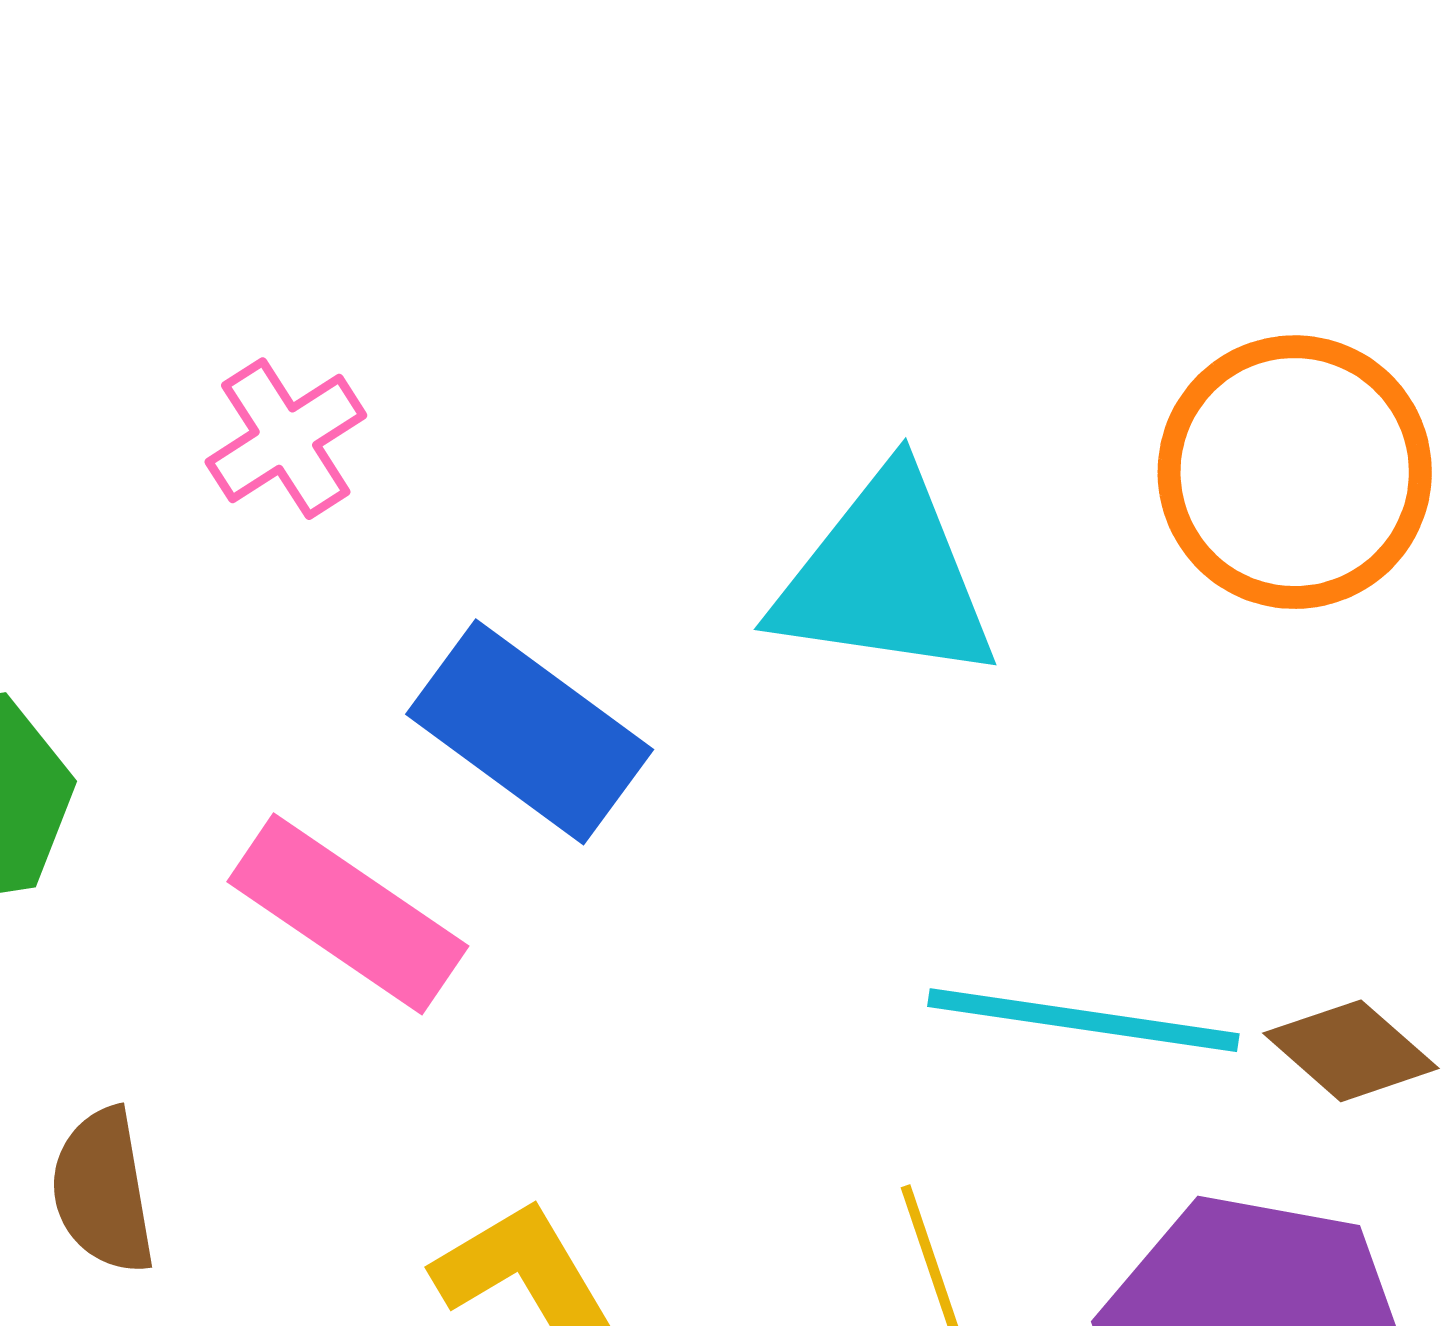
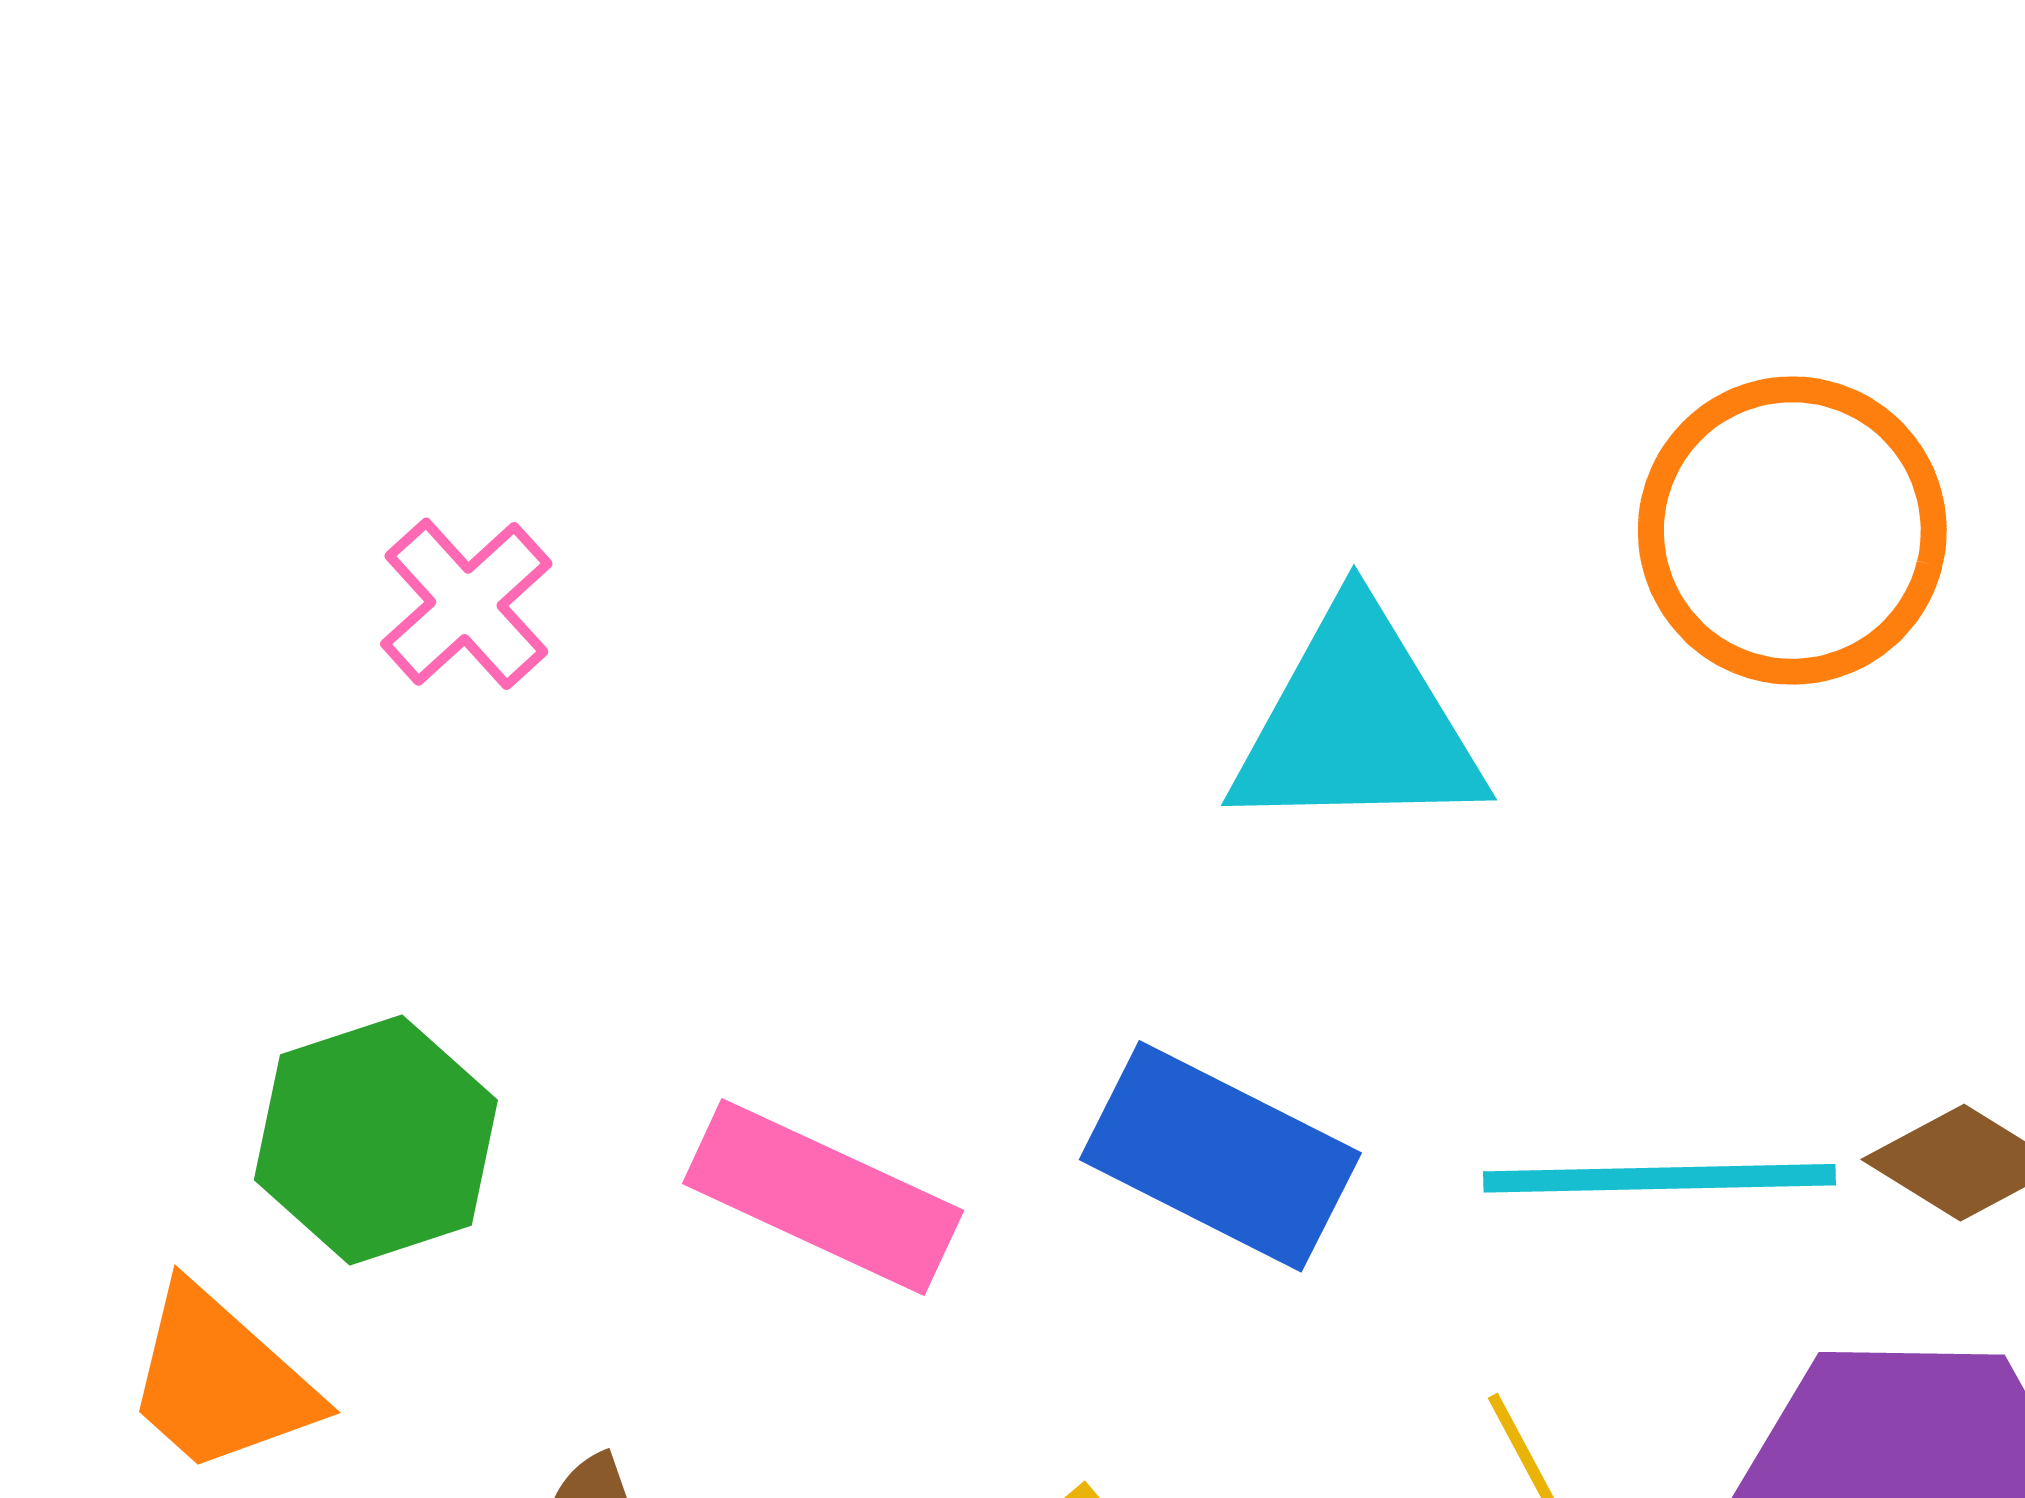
pink cross: (286, 439) -> (466, 604), moved
blue rectangle: (530, 732) -> (1220, 1156), moved

